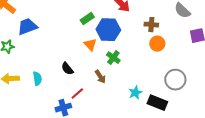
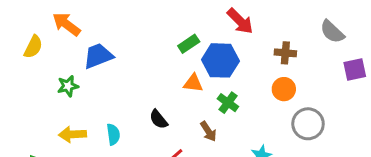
orange circle: (157, 44) -> (284, 89), moved
orange triangle: (90, 45) -> (193, 83), turned -40
gray circle: (175, 80) -> (308, 124), moved

